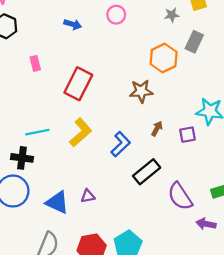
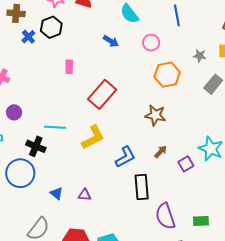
orange hexagon: (164, 58) -> (167, 75), moved
purple square: (187, 135) -> (186, 164), turned -35
black rectangle: (147, 172) -> (142, 187), turned -70
blue triangle: (57, 202) -> (57, 193), size x0.6

